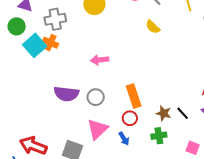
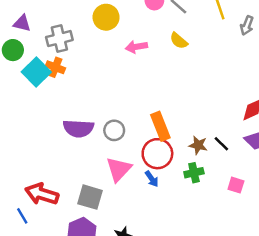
pink arrow: (100, 60) -> (136, 47), moved
red circle: (130, 118) -> (157, 154), size x1.6

